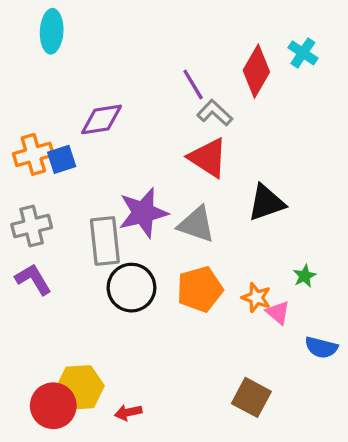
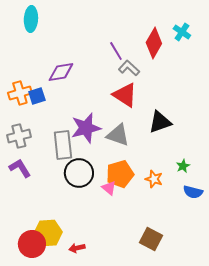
pink triangle: (278, 313) -> (109, 188), moved
blue semicircle: (321, 347) -> (193, 192), moved

